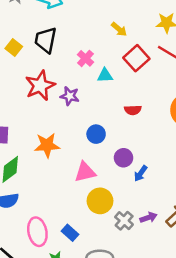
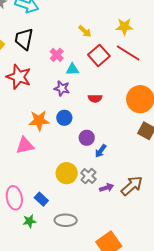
red star: (40, 86) -> (19, 77), turned -30
purple star: (70, 96) -> (62, 88), moved
orange star: (47, 145) -> (39, 121), moved
pink triangle: (85, 172) -> (25, 145), moved
gray cross: (124, 221) -> (88, 176), moved

